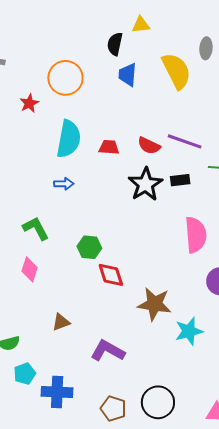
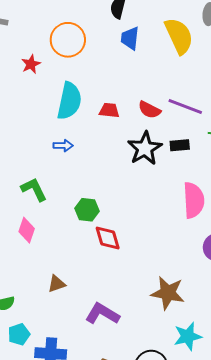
brown star: (154, 304) -> (168, 293), moved
cyan star: (189, 331) -> (188, 336), moved

